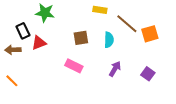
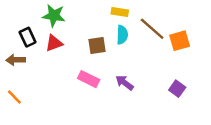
cyan semicircle: (109, 40) -> (122, 35), moved
red triangle: (39, 43) -> (54, 43), moved
purple arrow: (115, 69) -> (125, 83), moved, turned -84

